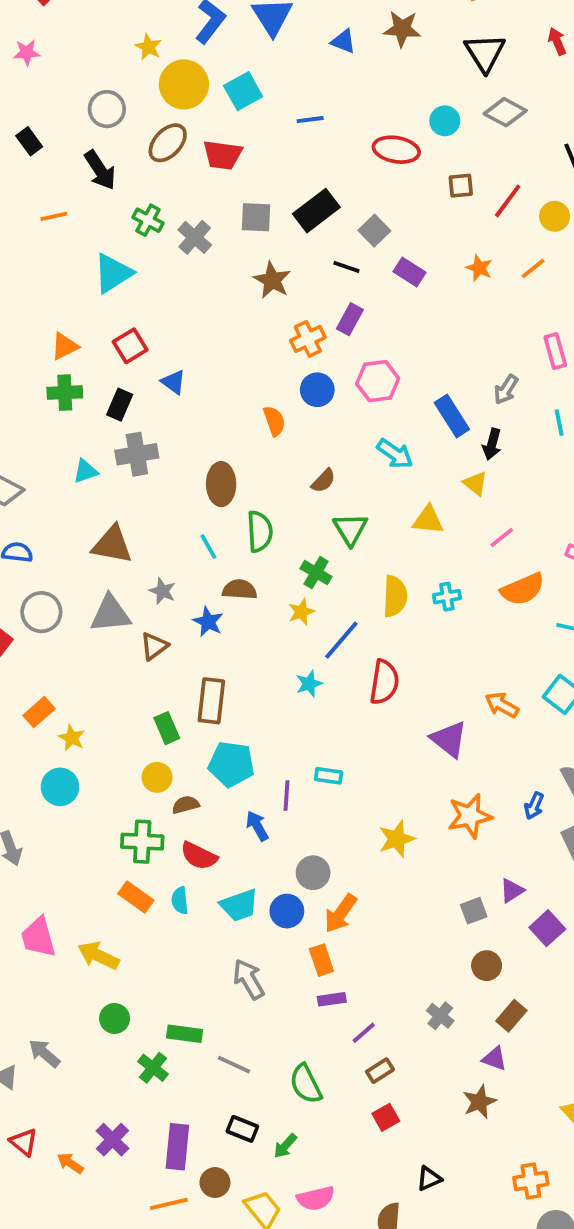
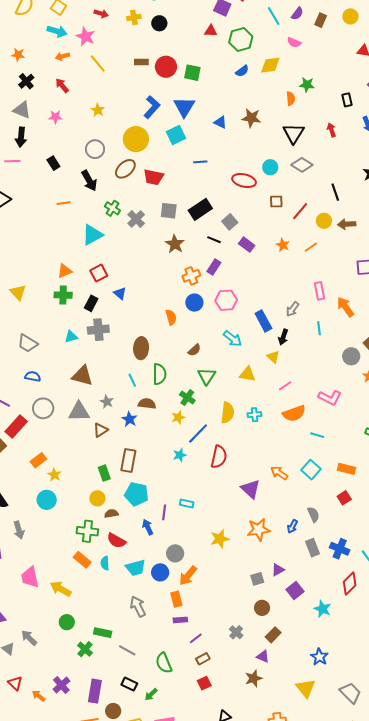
yellow star: (148, 47) -> (98, 110), moved
cyan square: (243, 91) -> (176, 135), moved

